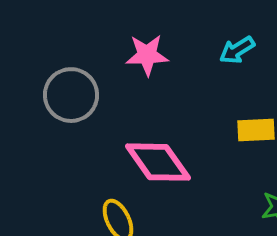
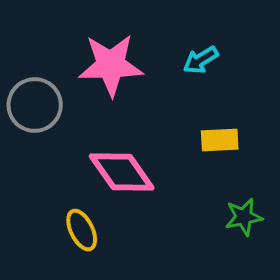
pink star: (147, 55) -> (111, 65), size x1.5

